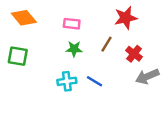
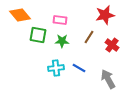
green square: (18, 56) -> (38, 35), moved
gray arrow: (147, 76) -> (108, 79), moved, turned 84

